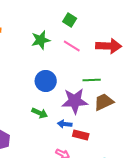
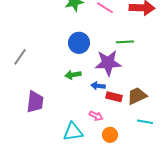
brown trapezoid: (104, 102) -> (137, 96), moved
green arrow: (40, 113) -> (73, 75), turned 147

